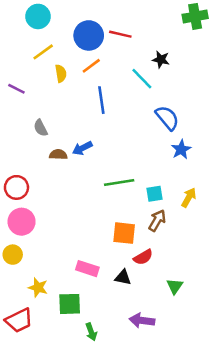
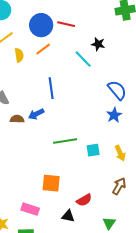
blue line: (101, 100) -> (51, 88), moved
blue semicircle: (167, 118) -> (117, 90), moved
yellow arrow: (189, 198) -> (120, 153), turned 126
brown arrow: (157, 220) -> (119, 186), moved
orange square: (124, 233) -> (51, 183), moved
pink rectangle: (87, 269) -> (30, 209), moved

